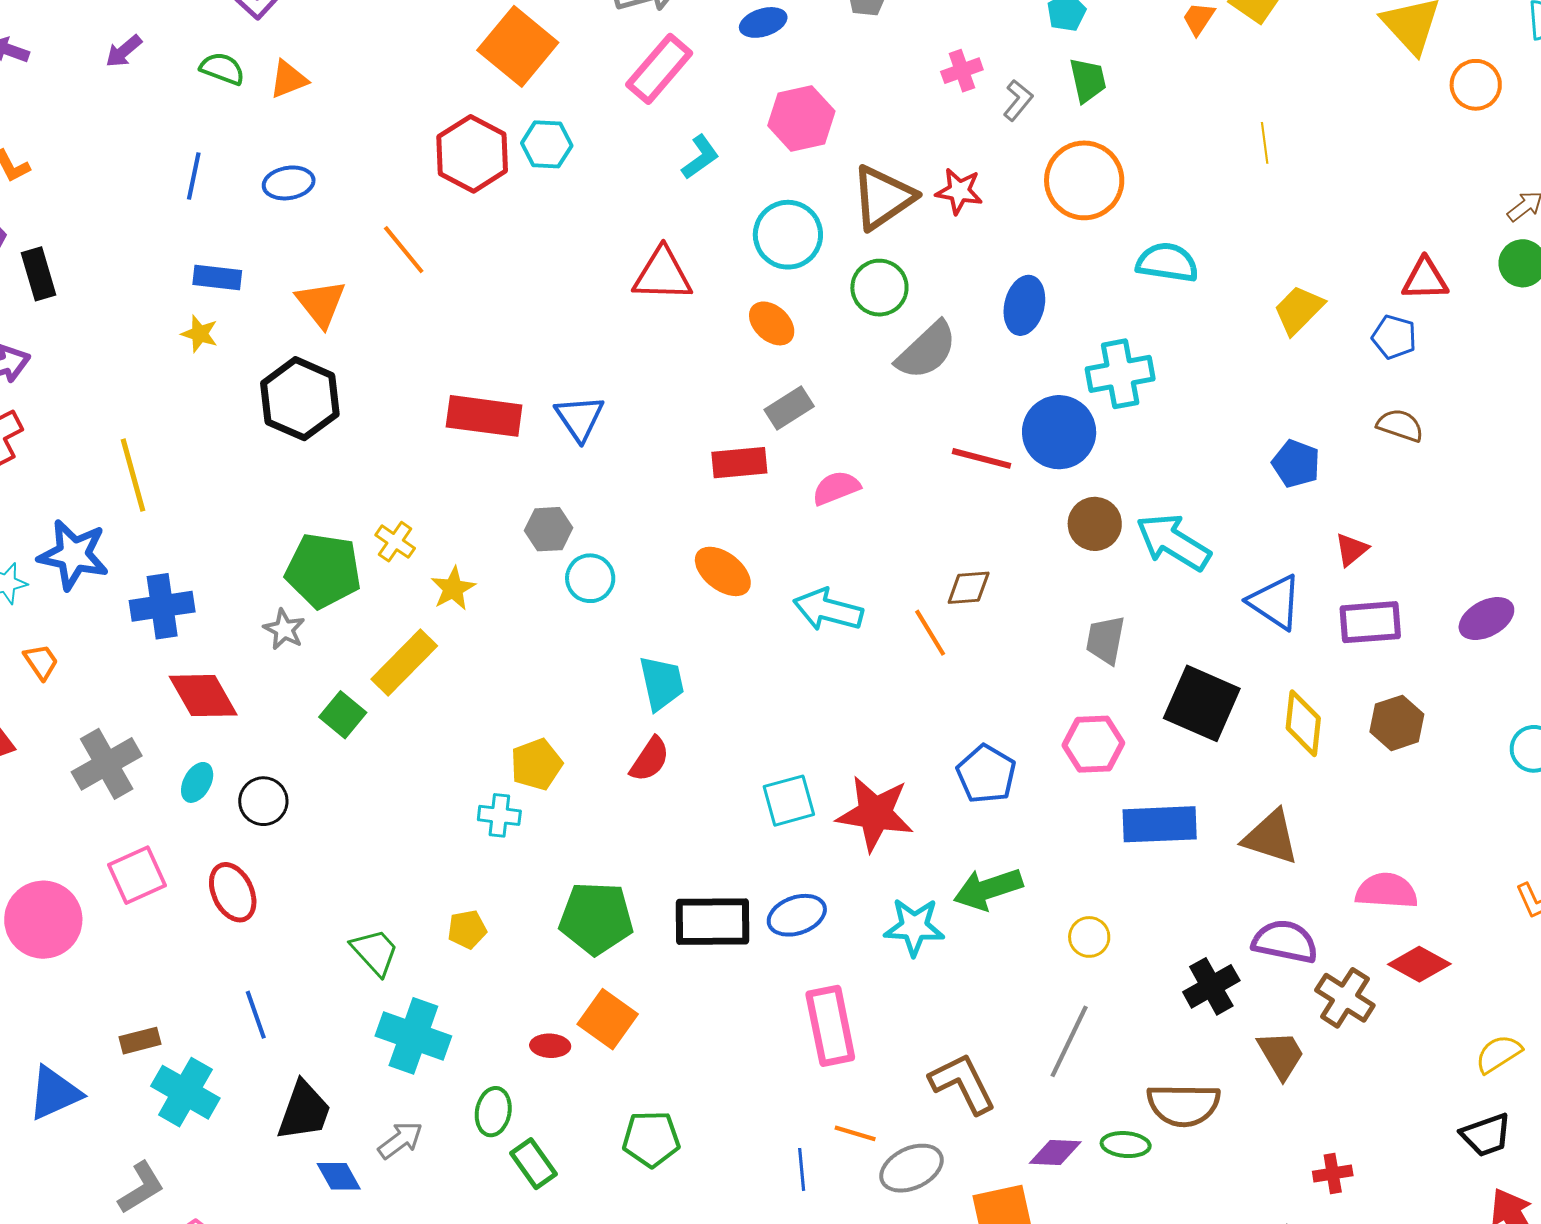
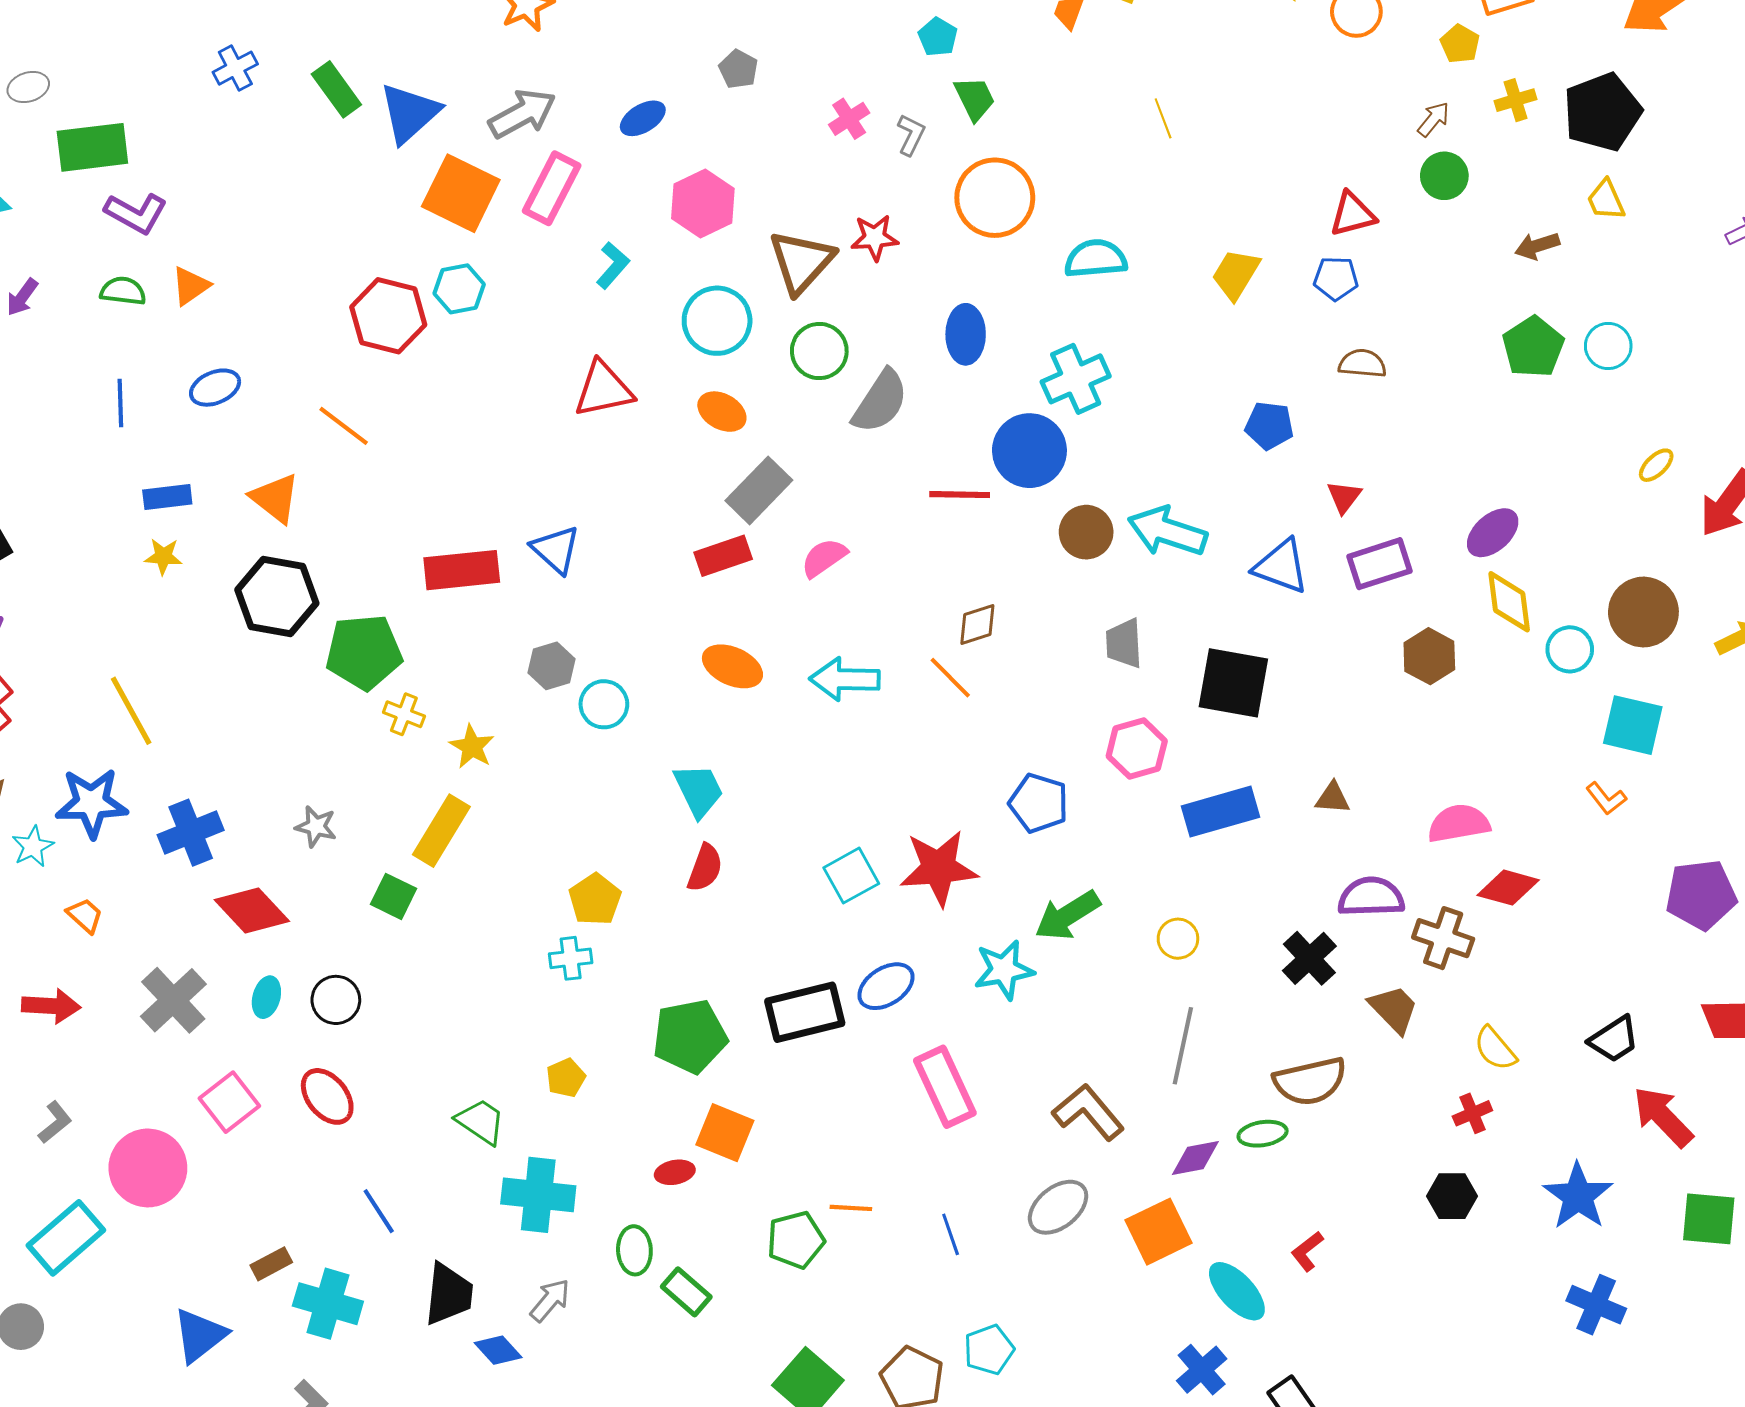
orange square: (518, 46) -> (461, 193), moved
gray rectangle: (789, 408) -> (759, 490), size x1.4
green pentagon: (323, 571) -> (364, 652), moved
yellow diamond: (1303, 723) -> (1509, 602), moved
brown triangle: (1271, 837) -> (1333, 798), size x0.6
yellow semicircle: (1499, 1054) -> (1495, 1049), moved, turned -84
orange line: (855, 1133) -> (851, 1208), moved

